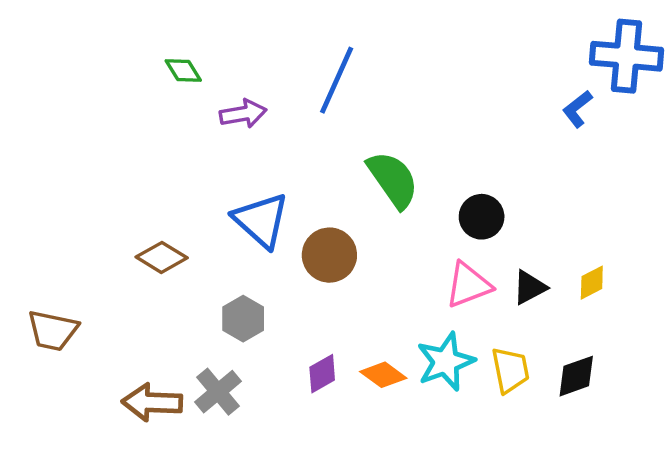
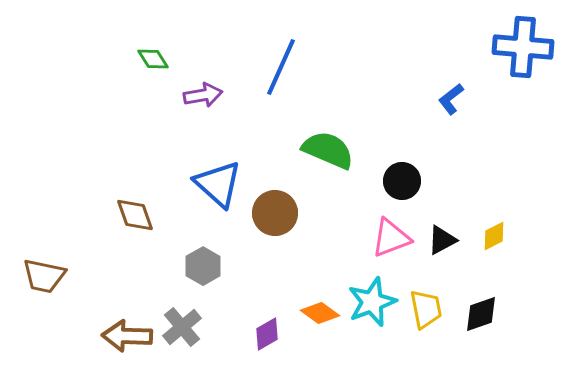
blue L-shape: (577, 109) -> (451, 99), moved
green semicircle: (393, 180) -> (328, 150), turned -32
brown diamond: (162, 257) -> (135, 215), turned 39
purple diamond: (322, 374) -> (267, 334), moved

